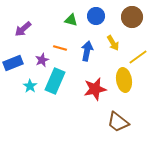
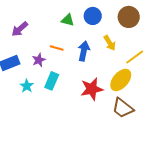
yellow ellipse: (124, 80) -> (121, 80), turned 50
cyan rectangle: (55, 81) -> (52, 81), size x0.7
brown trapezoid: (118, 122) -> (123, 108), moved

